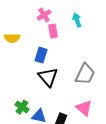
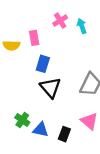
pink cross: (44, 15) -> (60, 21), moved
pink rectangle: (53, 31) -> (34, 38), moved

